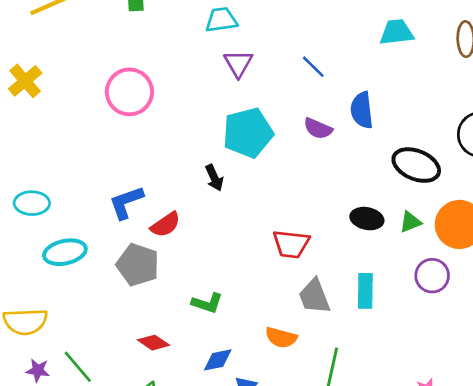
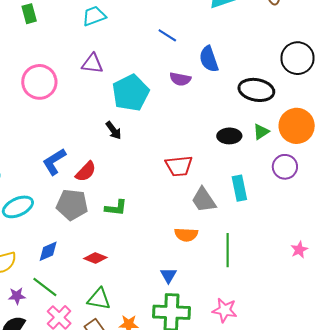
purple triangle: (238, 64) -> (92, 64), moved, turned -40
green L-shape: (207, 303) -> (116, 208), moved
blue diamond: (218, 360) -> (48, 251), moved

